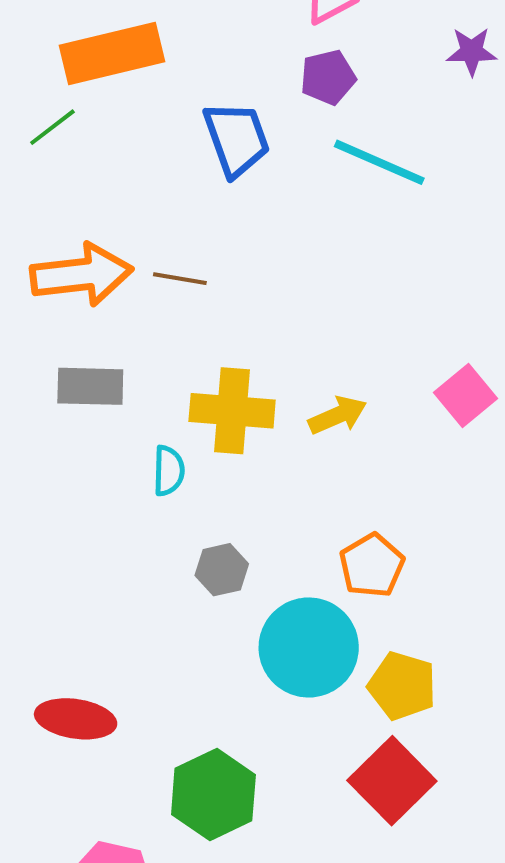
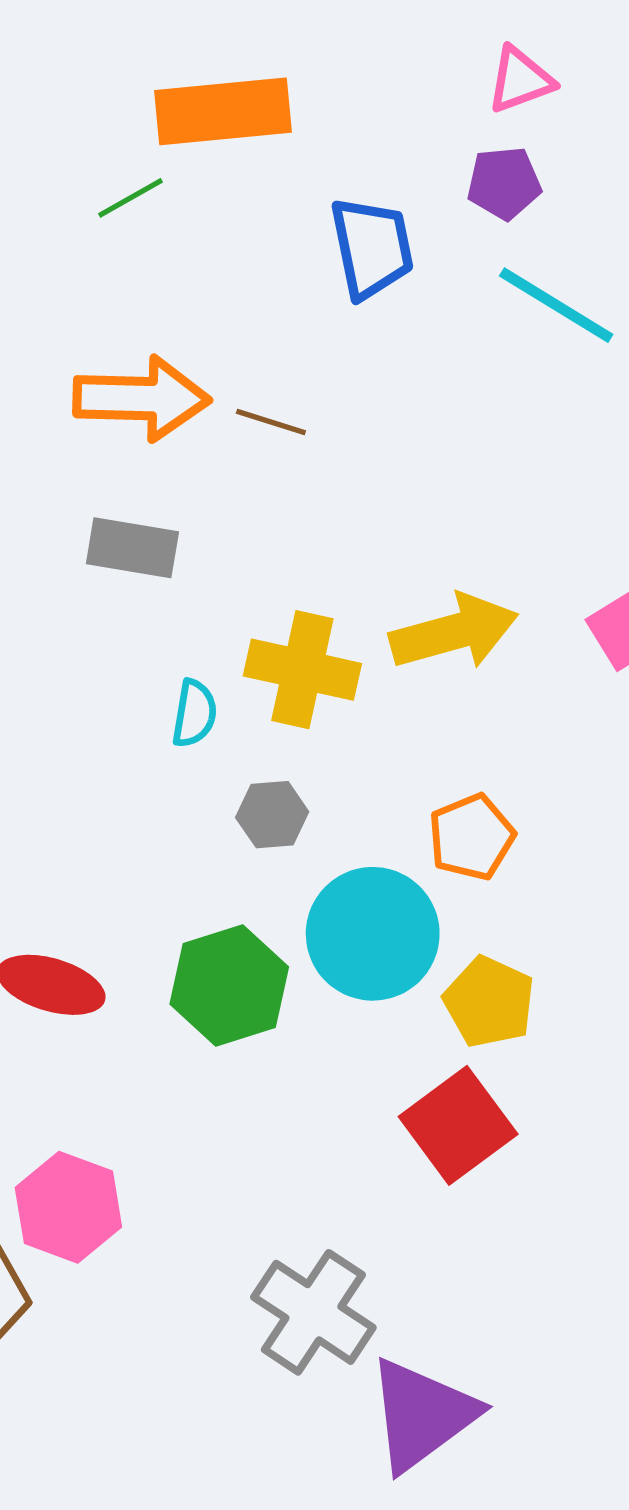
yellow cross: (232, 411) -> (302, 670), moved
yellow arrow: (338, 415) -> (454, 632), size x1.6
cyan semicircle: (169, 471) -> (194, 713), moved
green hexagon: (213, 795) -> (229, 985), moved

